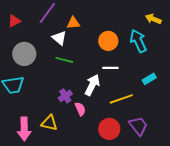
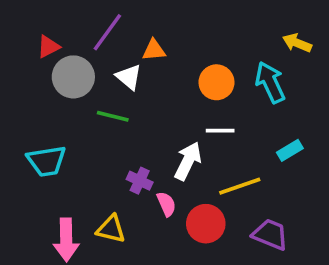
gray circle: (24, 54) -> (73, 77), moved
green line: (64, 60) -> (113, 116), moved
purple cross: (65, 96) -> (140, 181), turned -32
purple trapezoid: (138, 126) -> (270, 234), turned -30
red circle: (109, 129) -> (206, 224), moved

